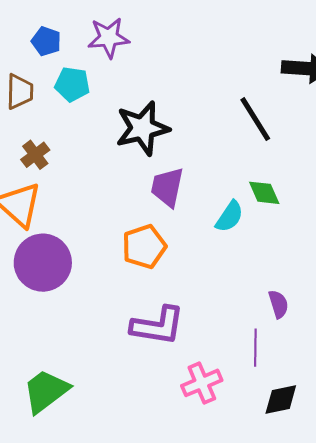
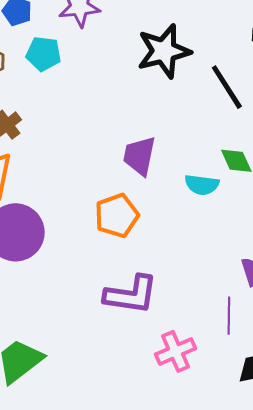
black star: (142, 128) -> (164, 51), moved
cyan semicircle: (229, 216) -> (202, 185), turned 64

